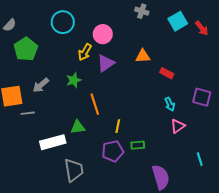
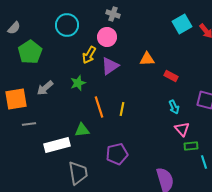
gray cross: (142, 11) -> (113, 14), moved
gray line: (28, 113) -> (29, 124), moved
yellow line: (118, 126) -> (122, 109), moved
pink triangle: (178, 126) -> (182, 129), turned -35
green rectangle: (138, 145) -> (191, 146), moved

